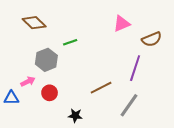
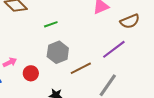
gray hexagon: (46, 60) -> (58, 52), moved
purple line: (135, 68) -> (114, 49), turned 35

